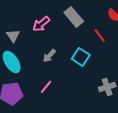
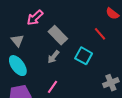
gray rectangle: (74, 17) -> (58, 35), moved
pink arrow: (41, 24) -> (35, 18), moved

